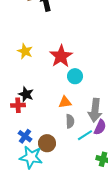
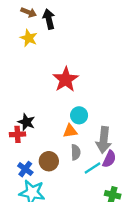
yellow star: (25, 51) -> (29, 38), moved
cyan circle: (75, 76) -> (79, 115), moved
brown circle: (47, 143) -> (49, 161), moved

